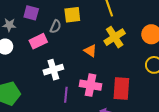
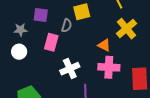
pink rectangle: (38, 41) -> (51, 42), turned -42
pink cross: (91, 85) -> (109, 67), moved

